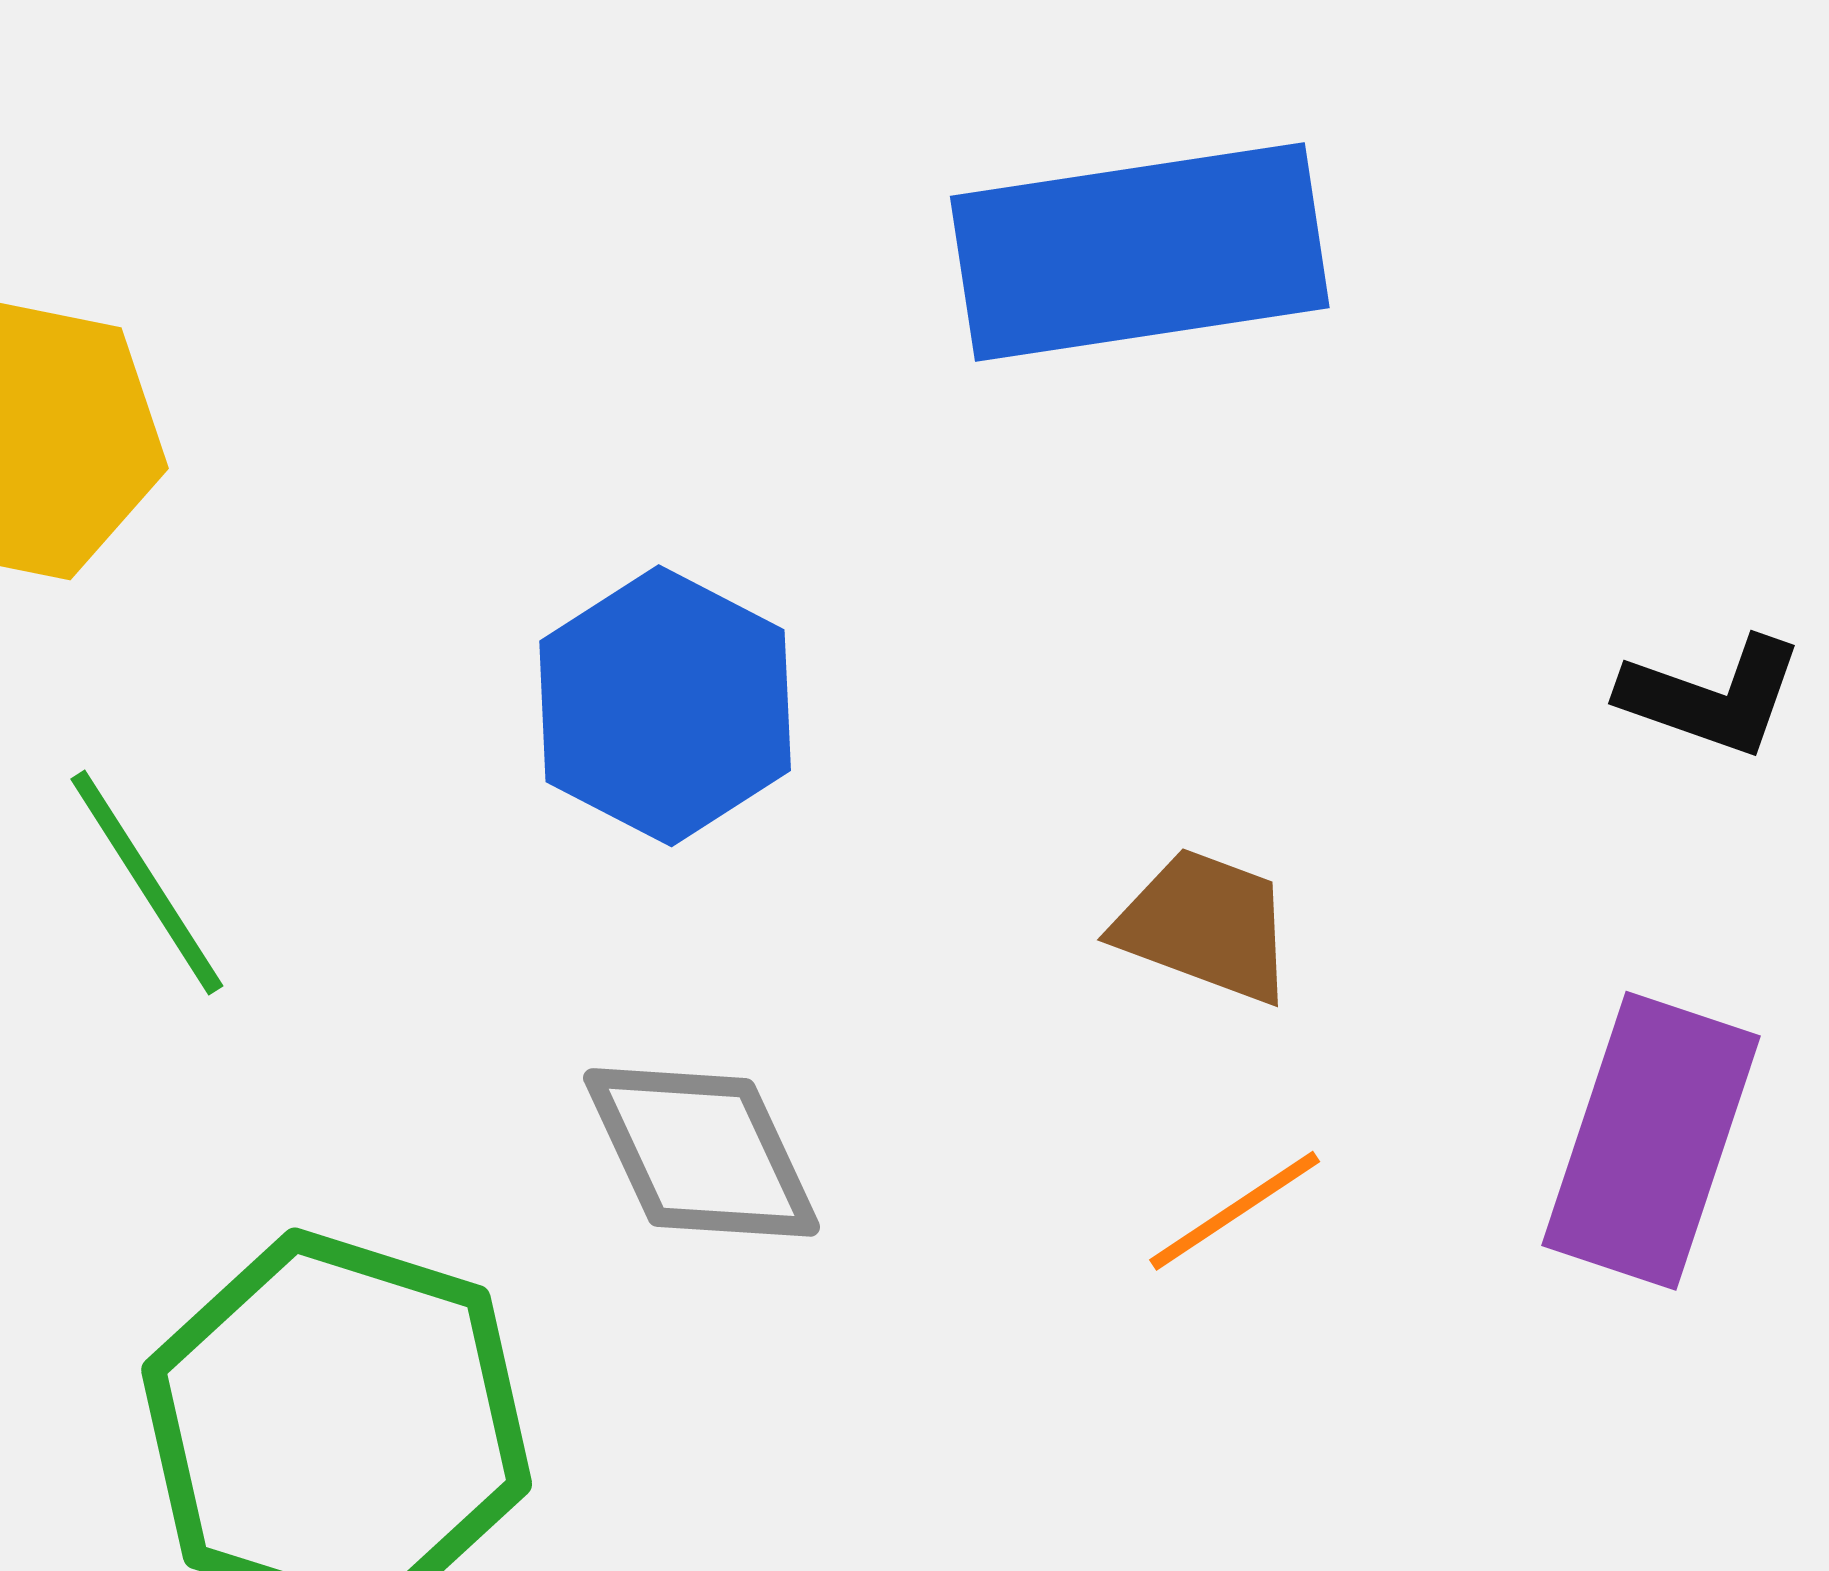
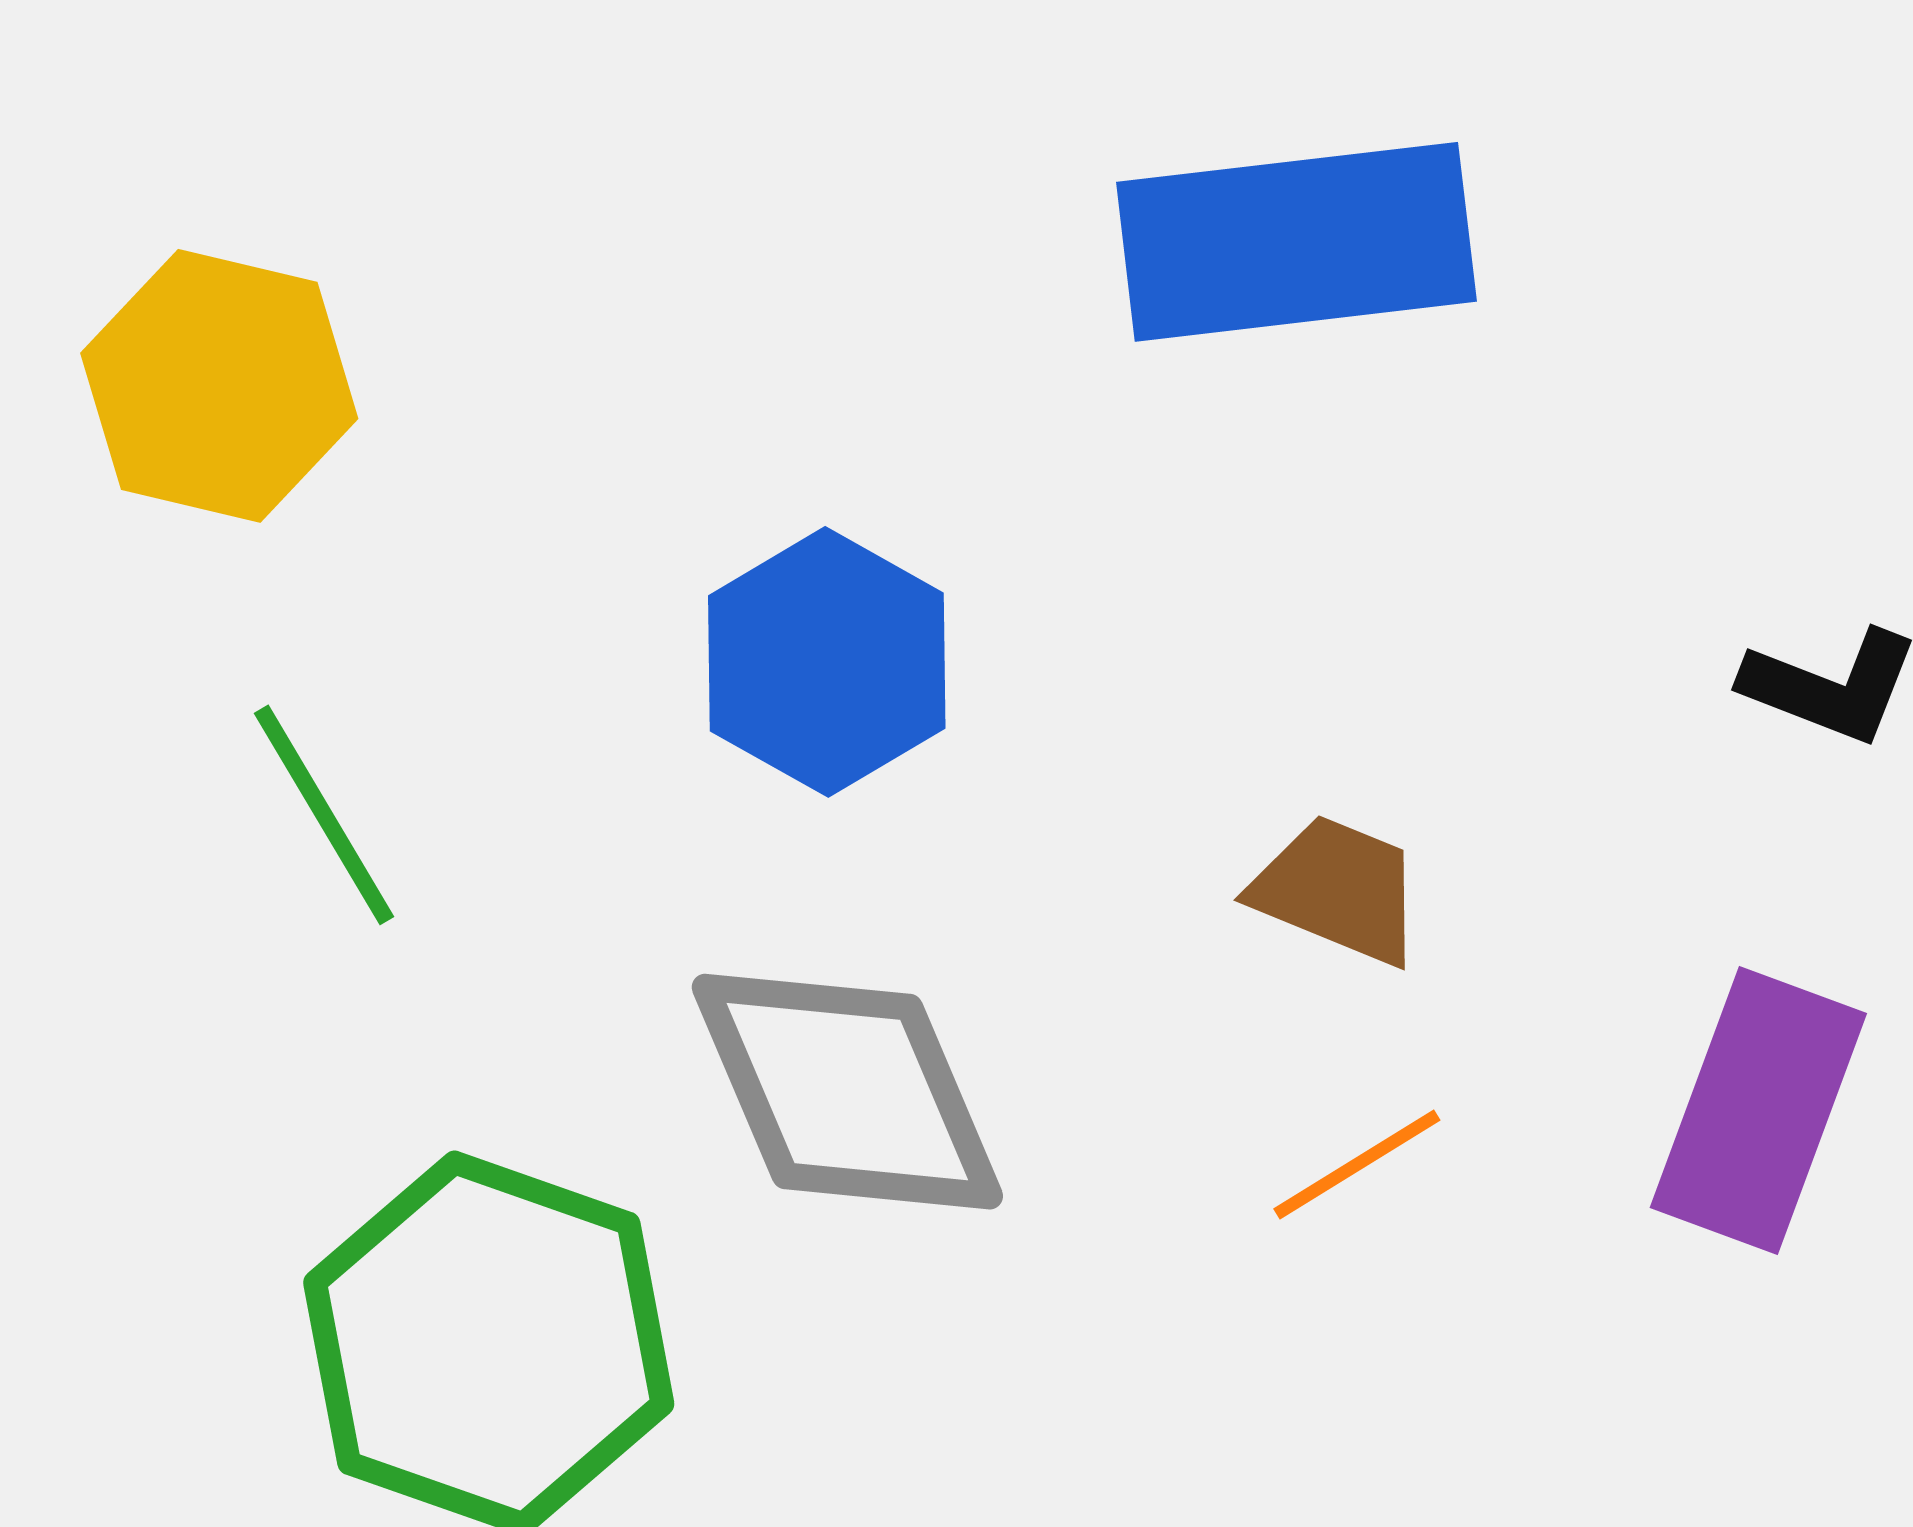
gray diamond: (702, 1152) -> (847, 1092), size x1.4

